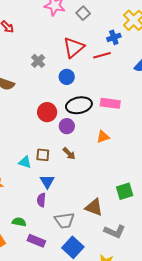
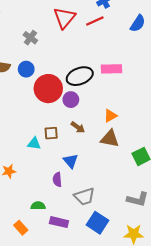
blue circle: (67, 77) -> (26, 69), moved
red circle: (47, 112) -> (48, 89), size x1.4
orange triangle: (103, 137) -> (110, 116), moved
blue triangle: (47, 181) -> (71, 161), moved
brown triangle: (94, 207) -> (110, 139), moved

